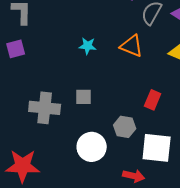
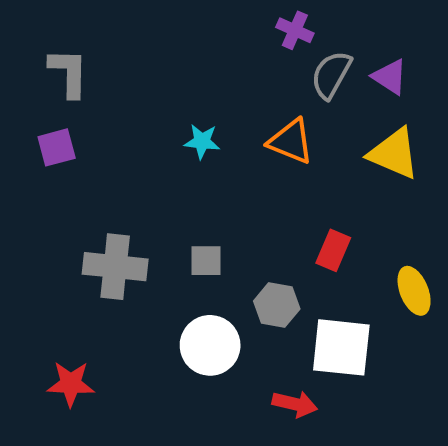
gray square: (84, 97) -> (206, 261), moved
red star: (23, 166) -> (71, 384), size x0.7

